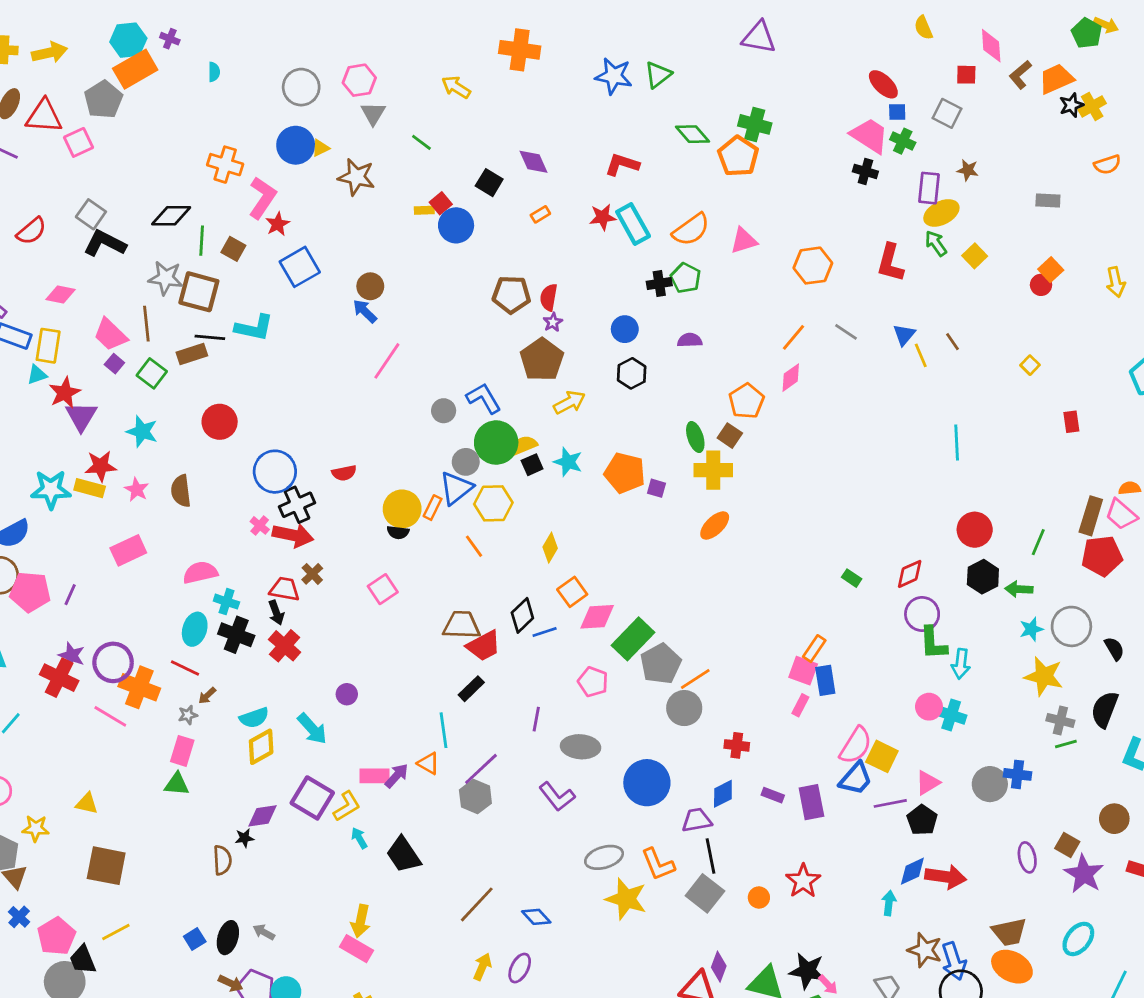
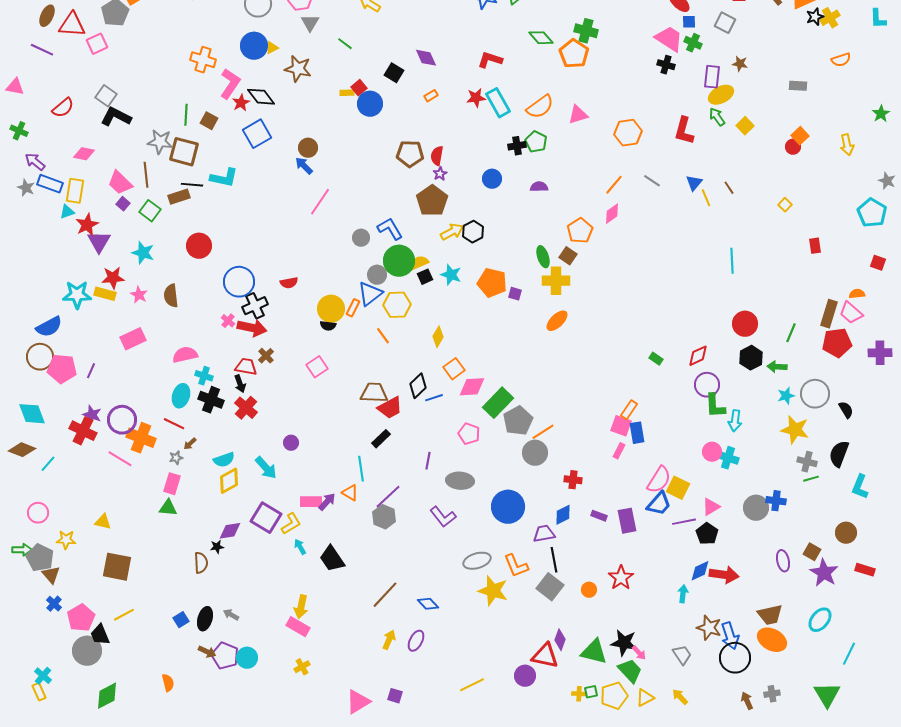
black diamond: (171, 216) -> (261, 97), moved, turned 52
black hexagon: (632, 373) -> (473, 232), moved

